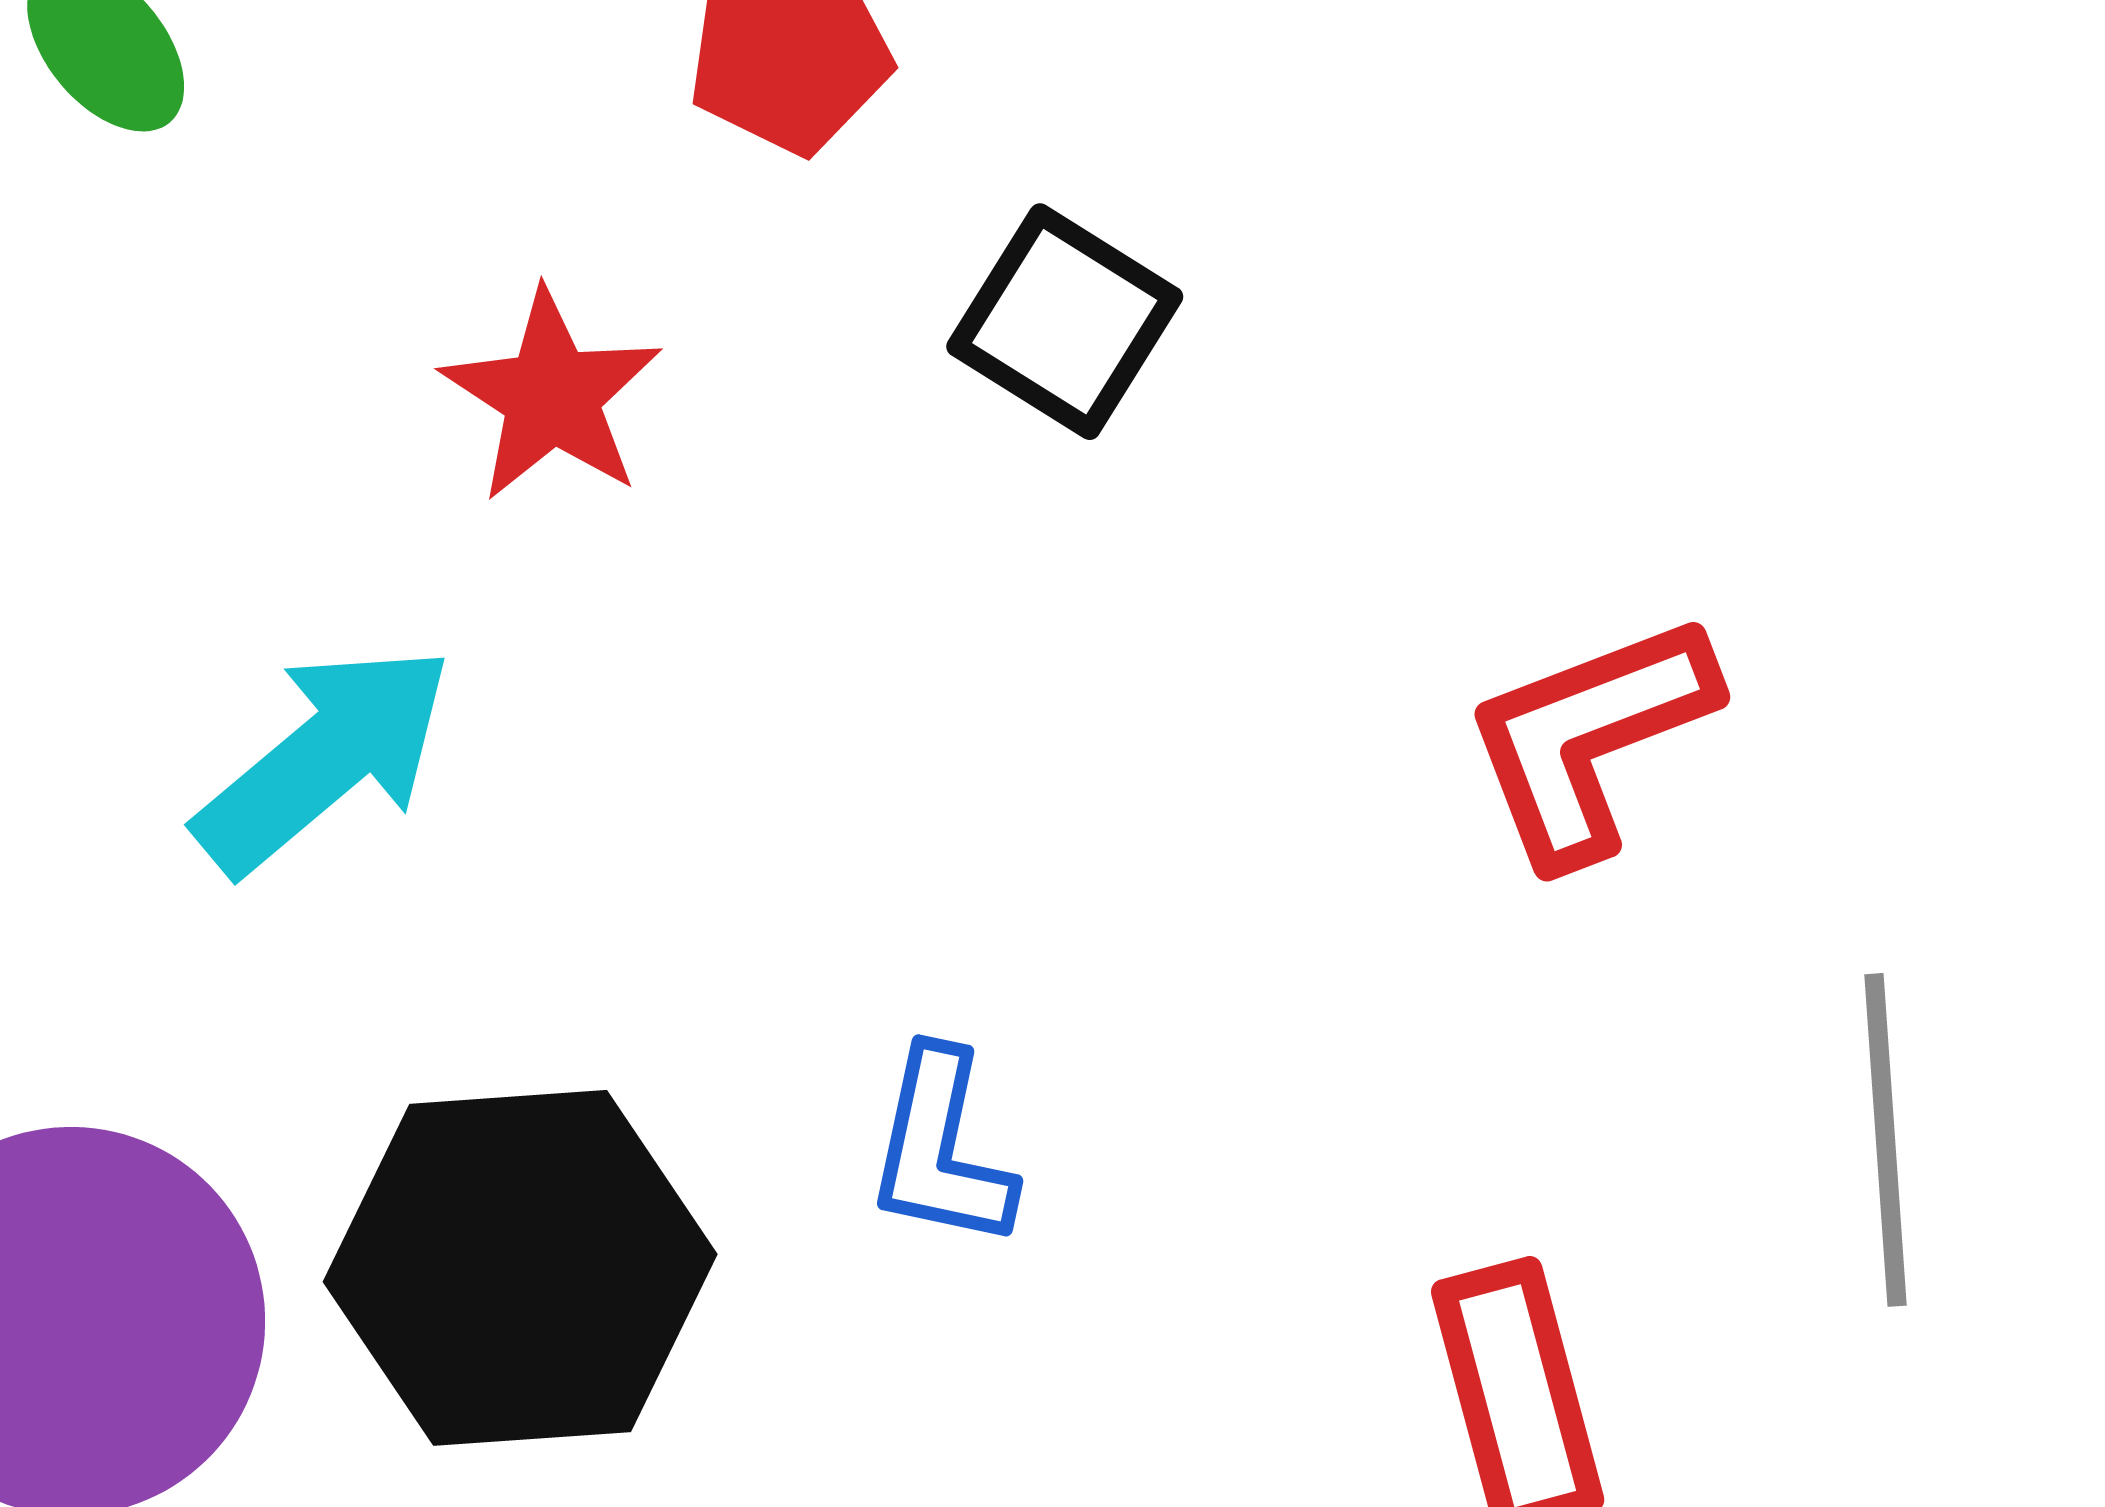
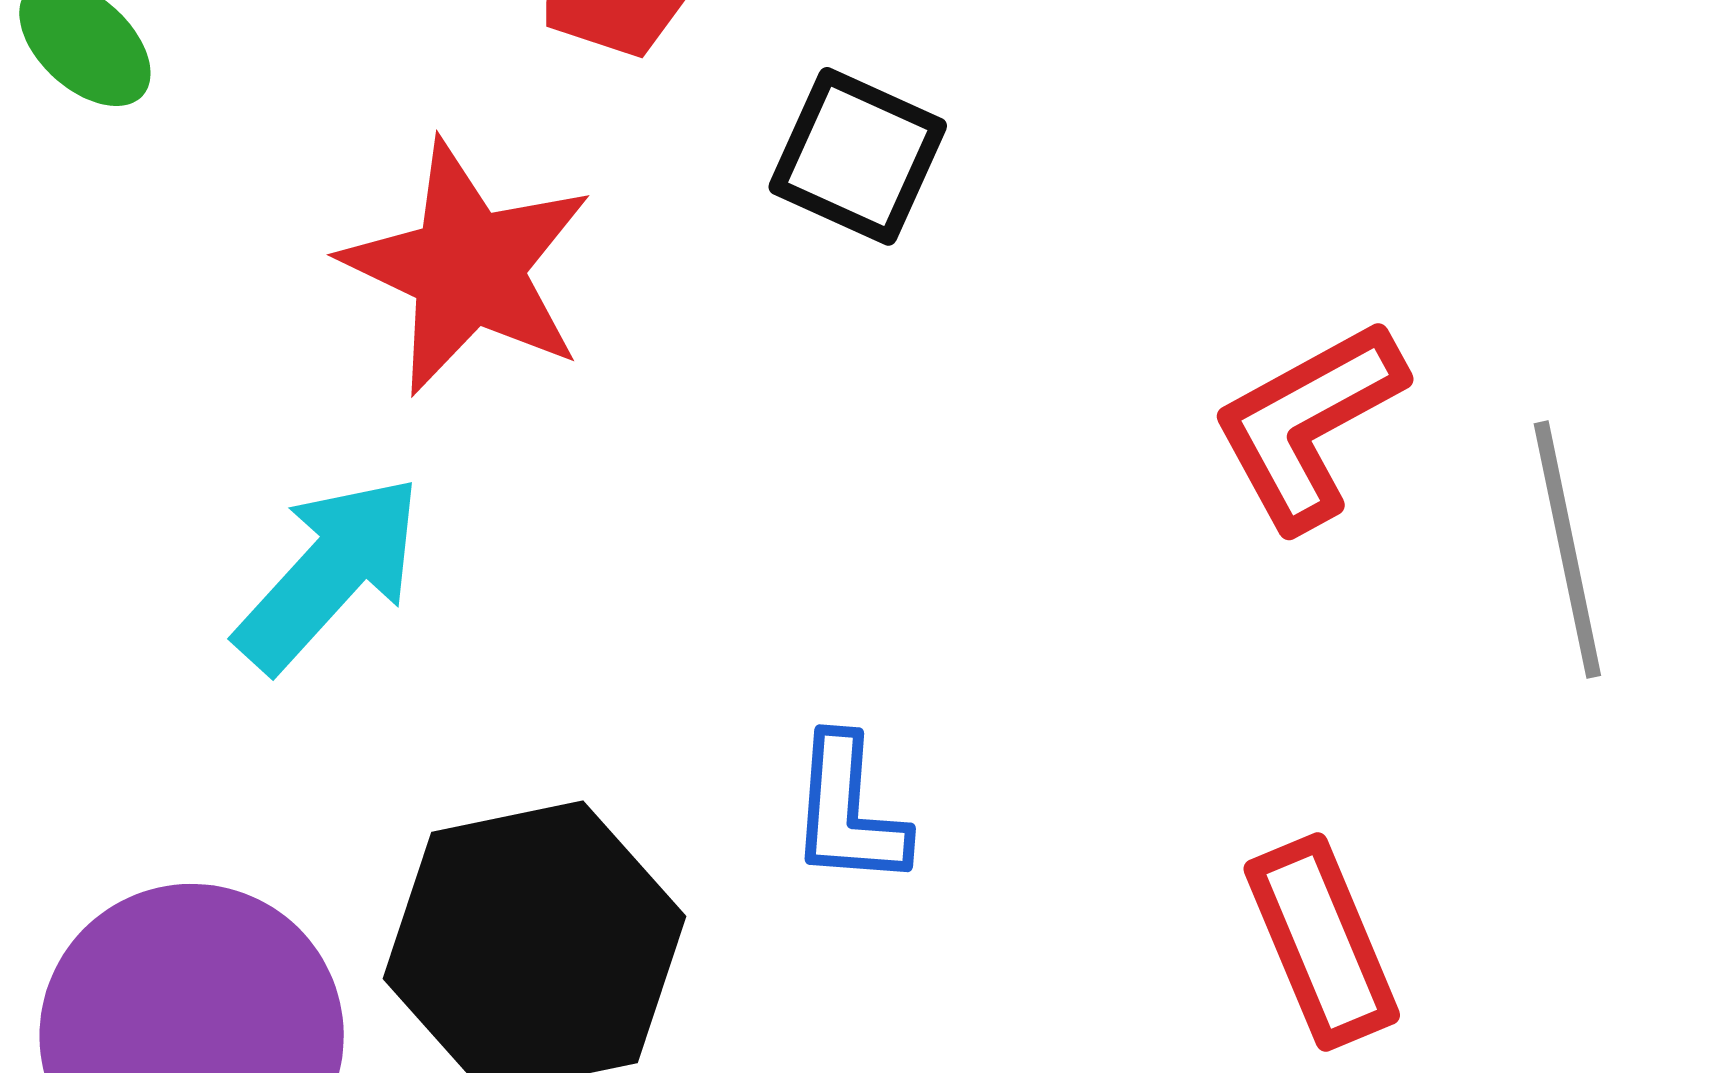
red star: (552, 396) -> (468, 268), size x1.5
gray line: (1885, 1140) -> (1567, 550), moved

